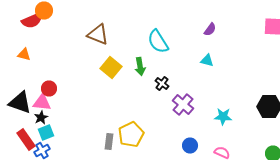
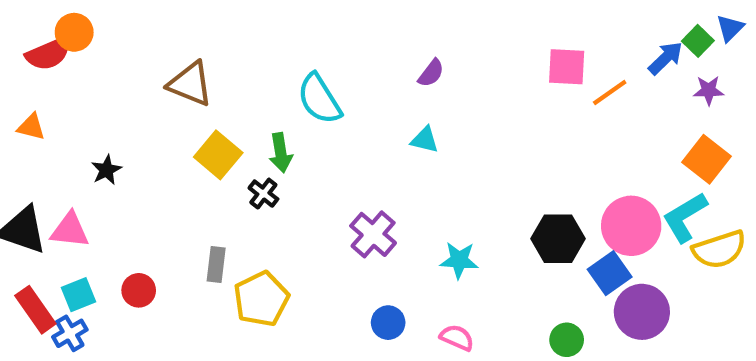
black cross: (162, 84) -> (263, 194), moved
red circle: (49, 88) -> (139, 290), moved
black star: (41, 118) -> (106, 170), moved
gray rectangle: (109, 142) -> (216, 265), moved

